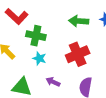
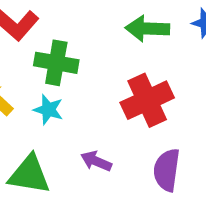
cyan star: (39, 58) -> (48, 110), moved

